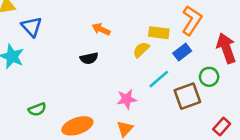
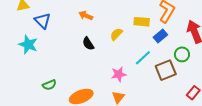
orange arrow: (101, 29) -> (86, 16), moved
yellow semicircle: (141, 50) -> (116, 34), moved
black semicircle: (89, 58) -> (88, 44), turned 72

